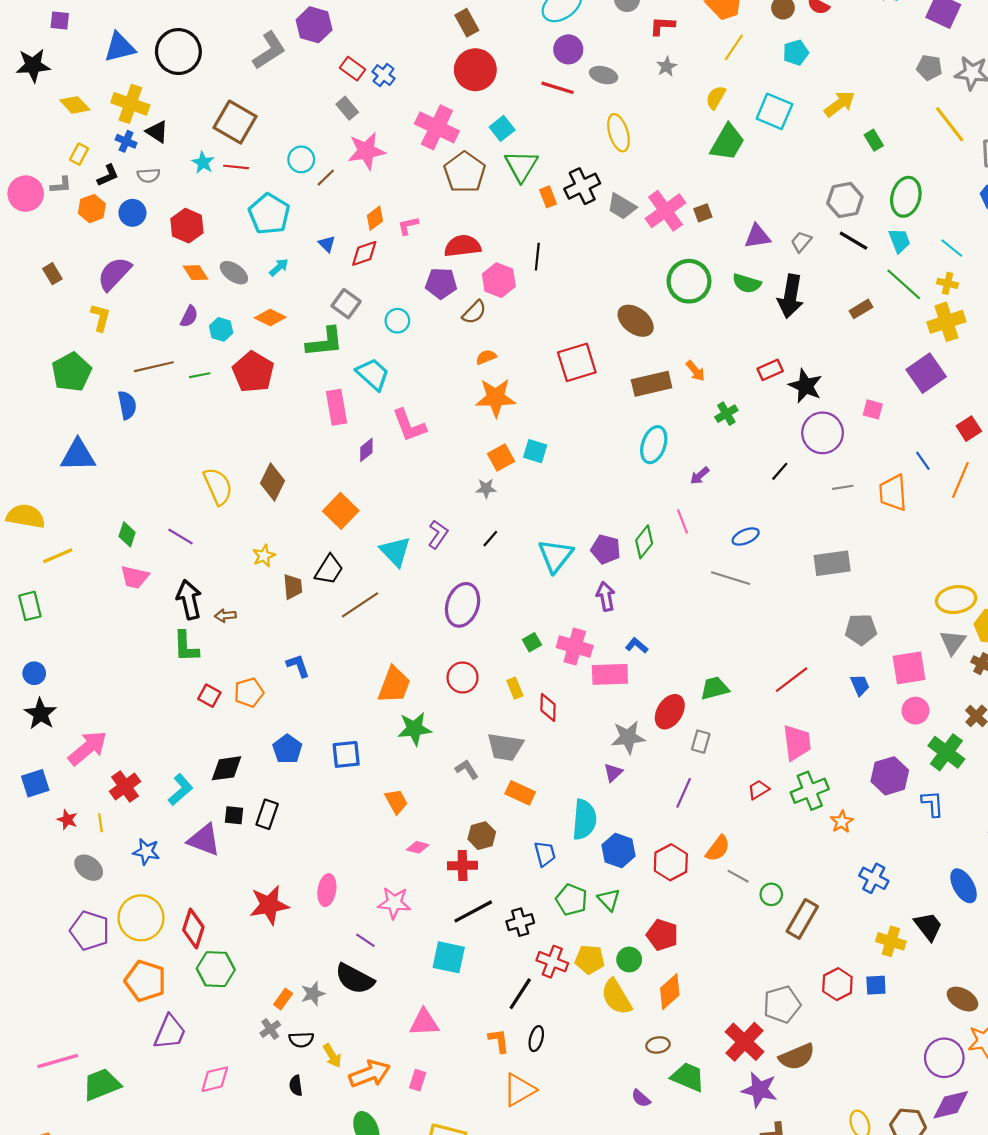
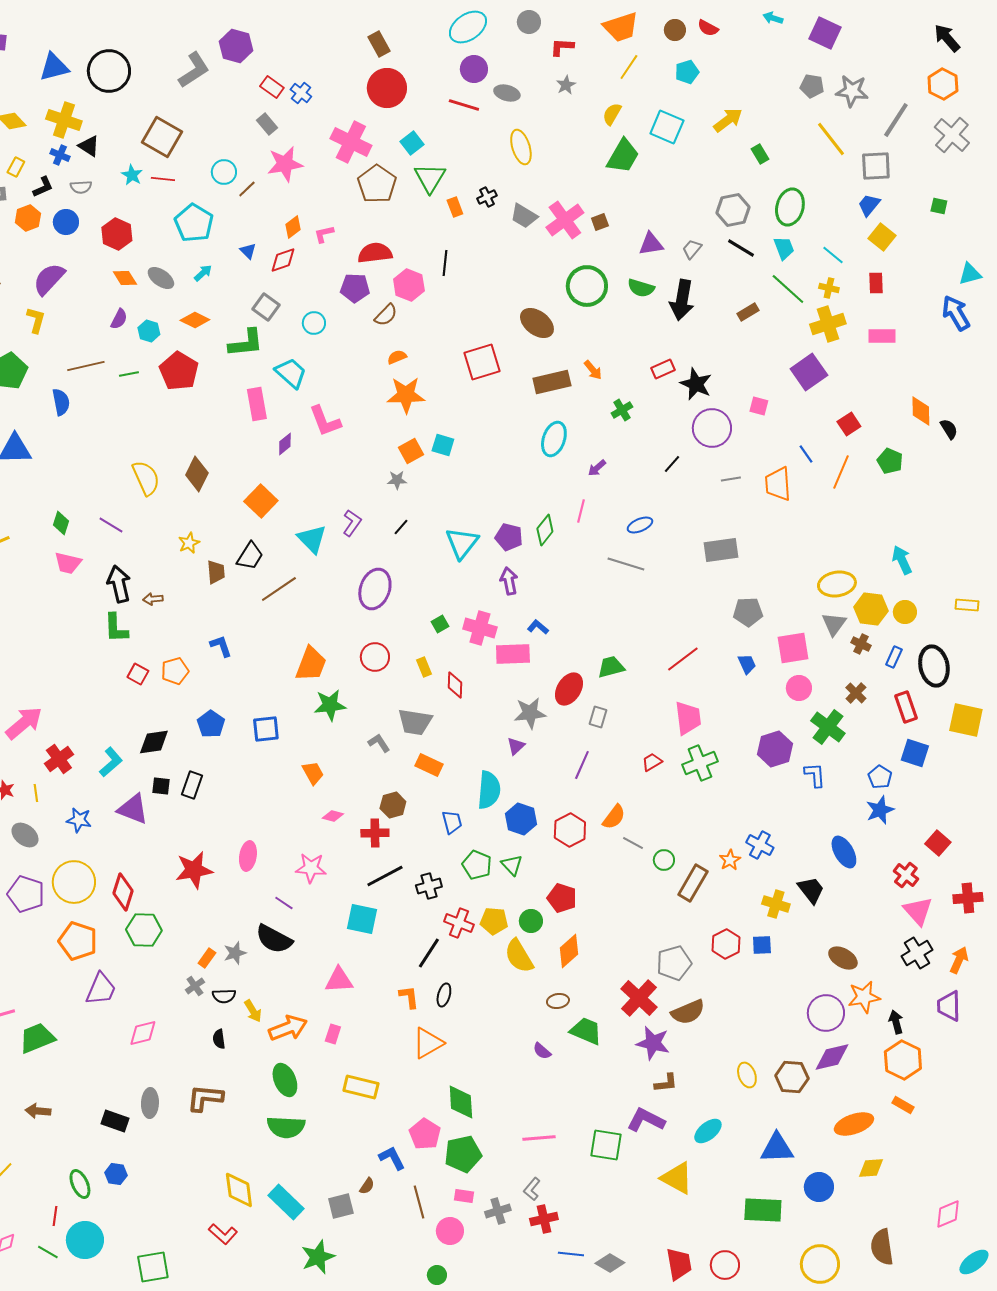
black cross: (582, 186) -> (487, 197), size x0.6
pink line: (683, 522) -> (581, 511), turned 35
orange star: (842, 822) -> (730, 860), moved

